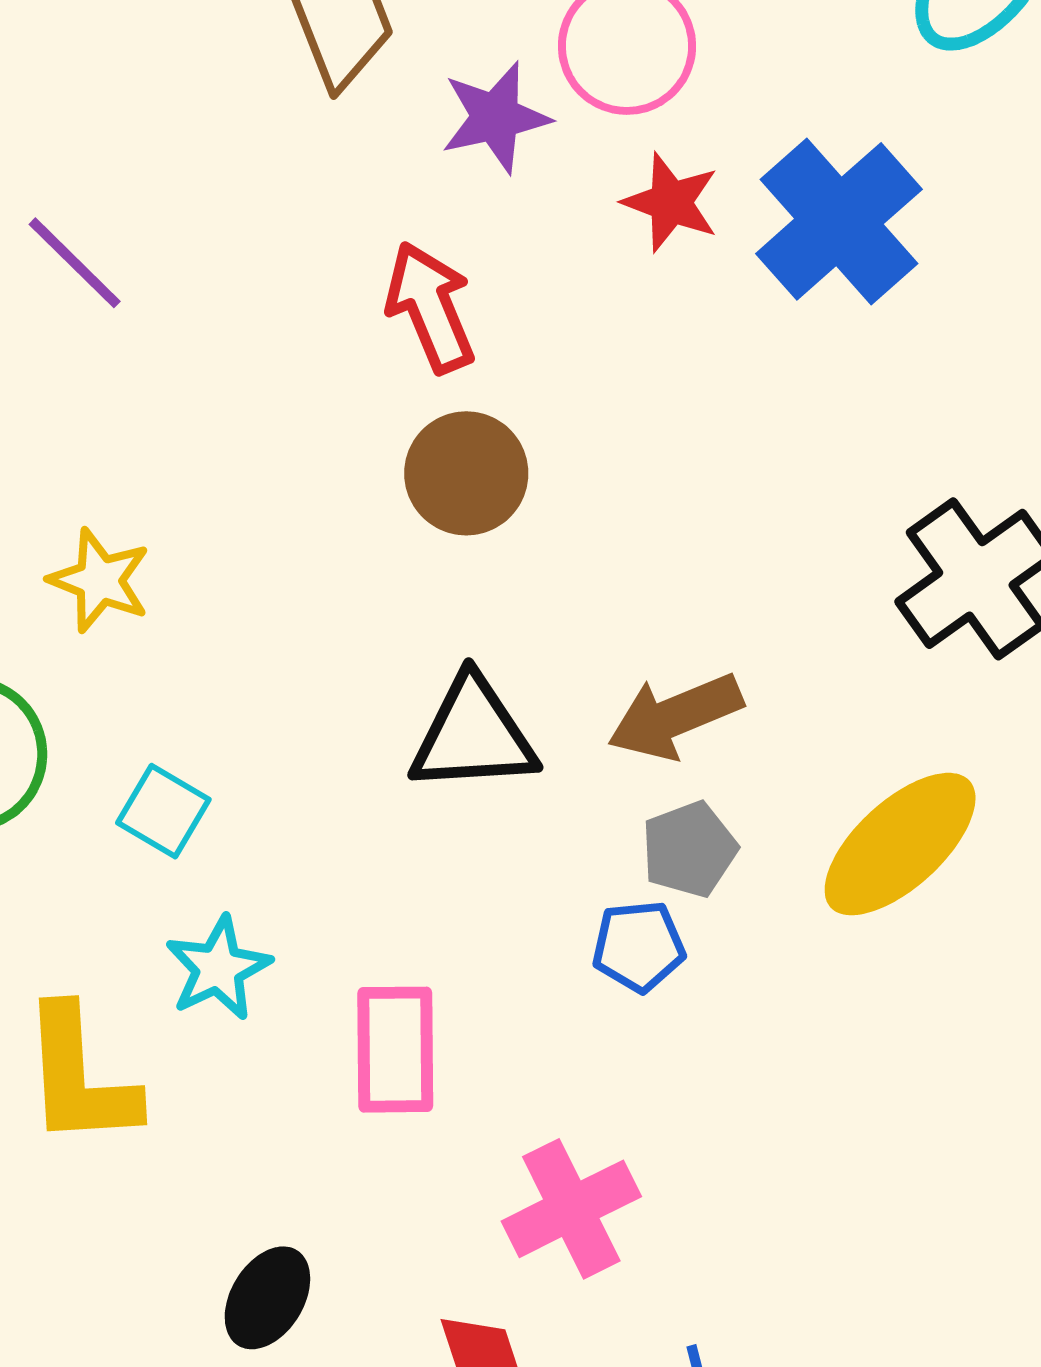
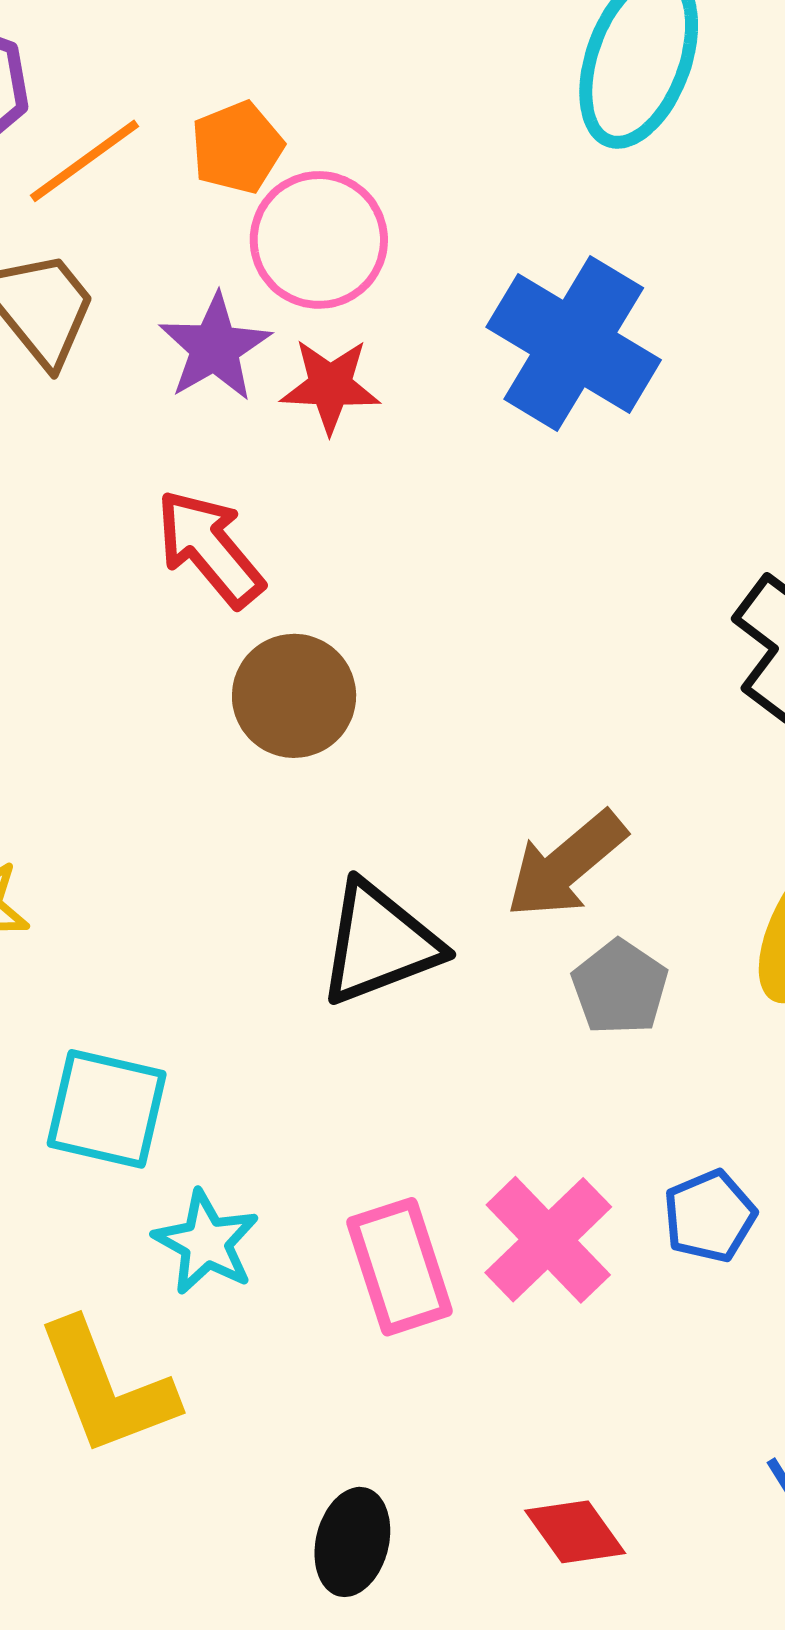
red star: (671, 202) -> (330, 386), moved
cyan square: (163, 811) -> (107, 1109), size x1.4
blue pentagon: (639, 946) -> (709, 1216), moved
pink cross: (571, 1209) -> (548, 1240), moved

